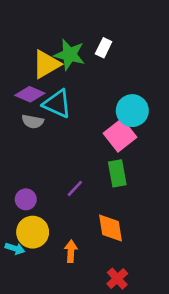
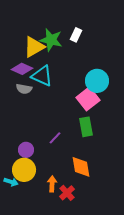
purple circle: (26, 199) -> (26, 150), moved
red cross: (117, 279) -> (67, 193), moved

